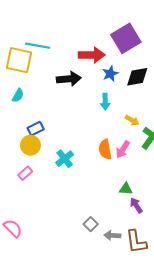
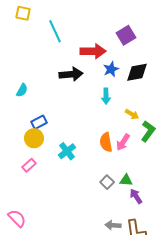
purple square: (126, 38) -> (126, 35), size x0.7
cyan line: (38, 46) -> (55, 31), moved, turned 55
yellow square: (19, 60) -> (23, 13), moved, size x0.6
gray square: (91, 224) -> (107, 182), moved

